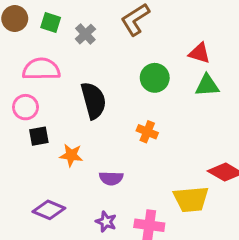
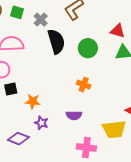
black semicircle: (94, 100) -> (56, 41), moved
purple semicircle: (111, 178) -> (74, 115), moved
purple star: (106, 222) -> (41, 123), moved

